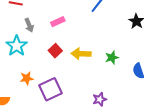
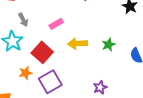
pink rectangle: (58, 22) -> (56, 24), moved
red square: (55, 51) -> (42, 52), moved, size x1.5

